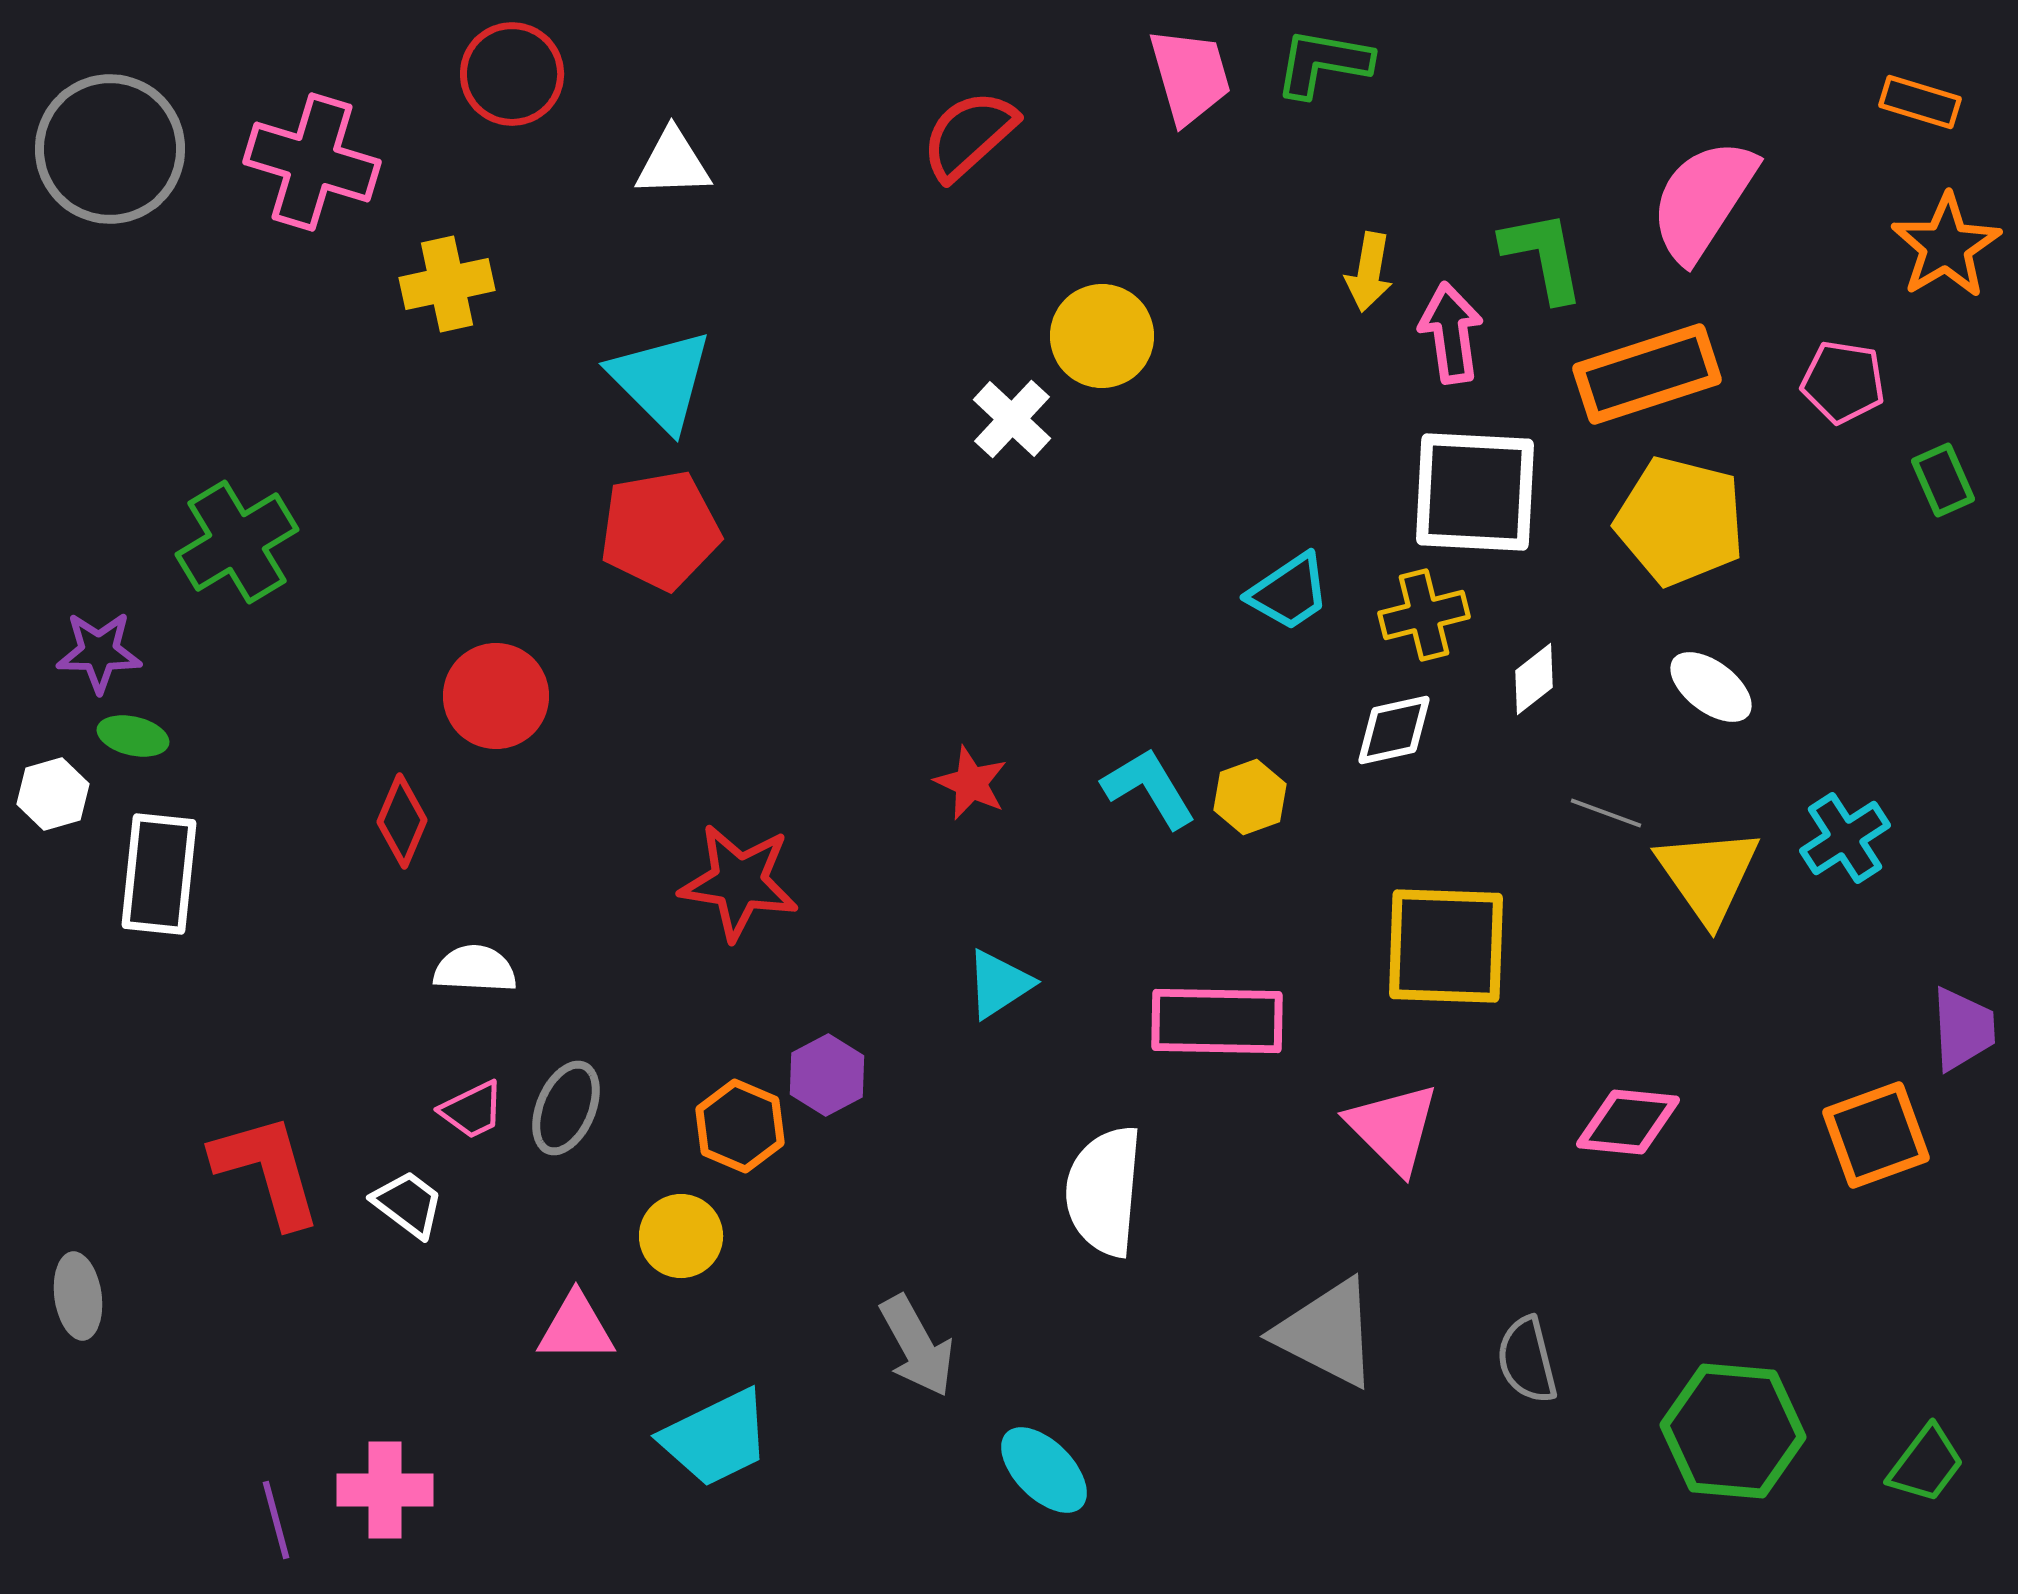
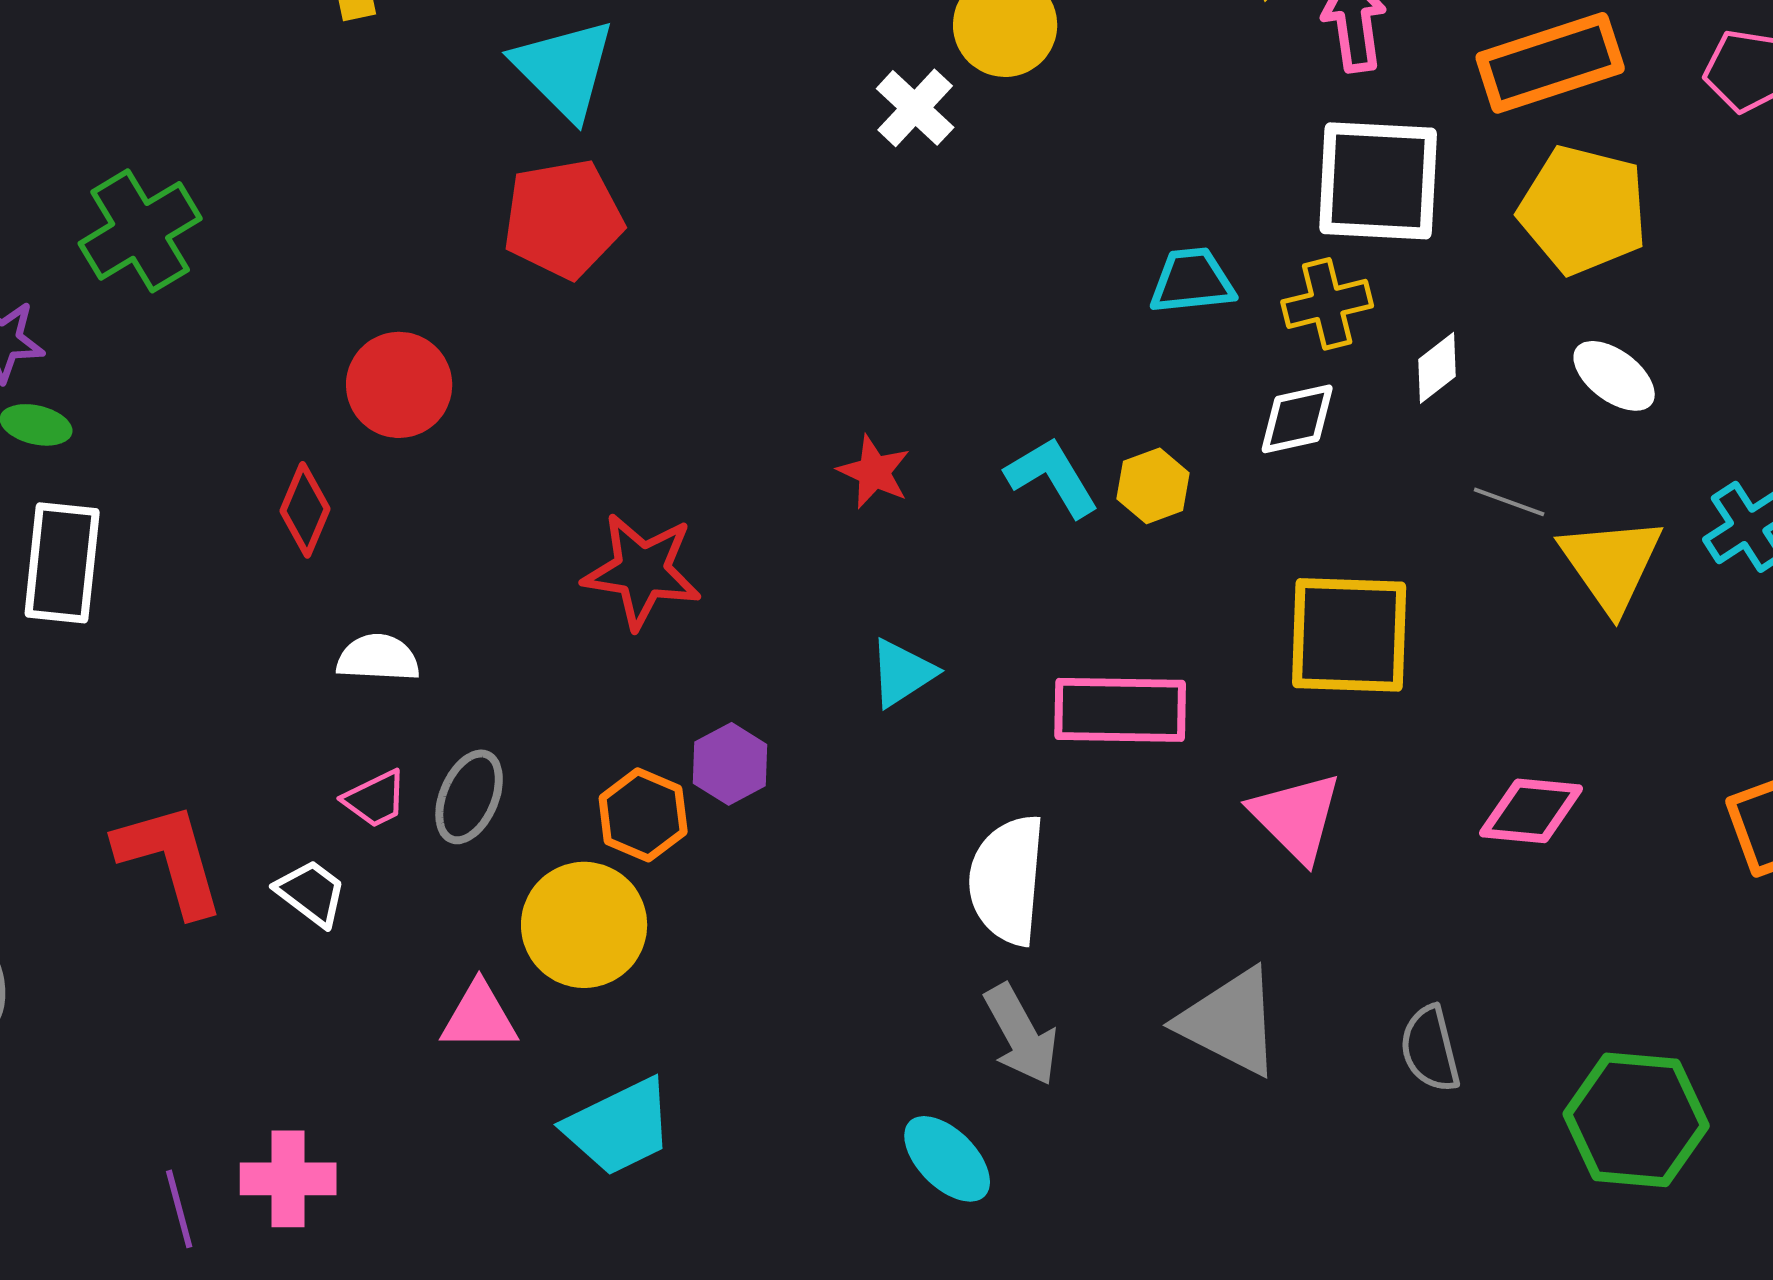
cyan trapezoid: (1289, 592) -> (1192, 281), turned -152
yellow circle: (681, 1236) -> (584, 925), size x1.5
gray arrow: (917, 1346) -> (1021, 1035), moved

